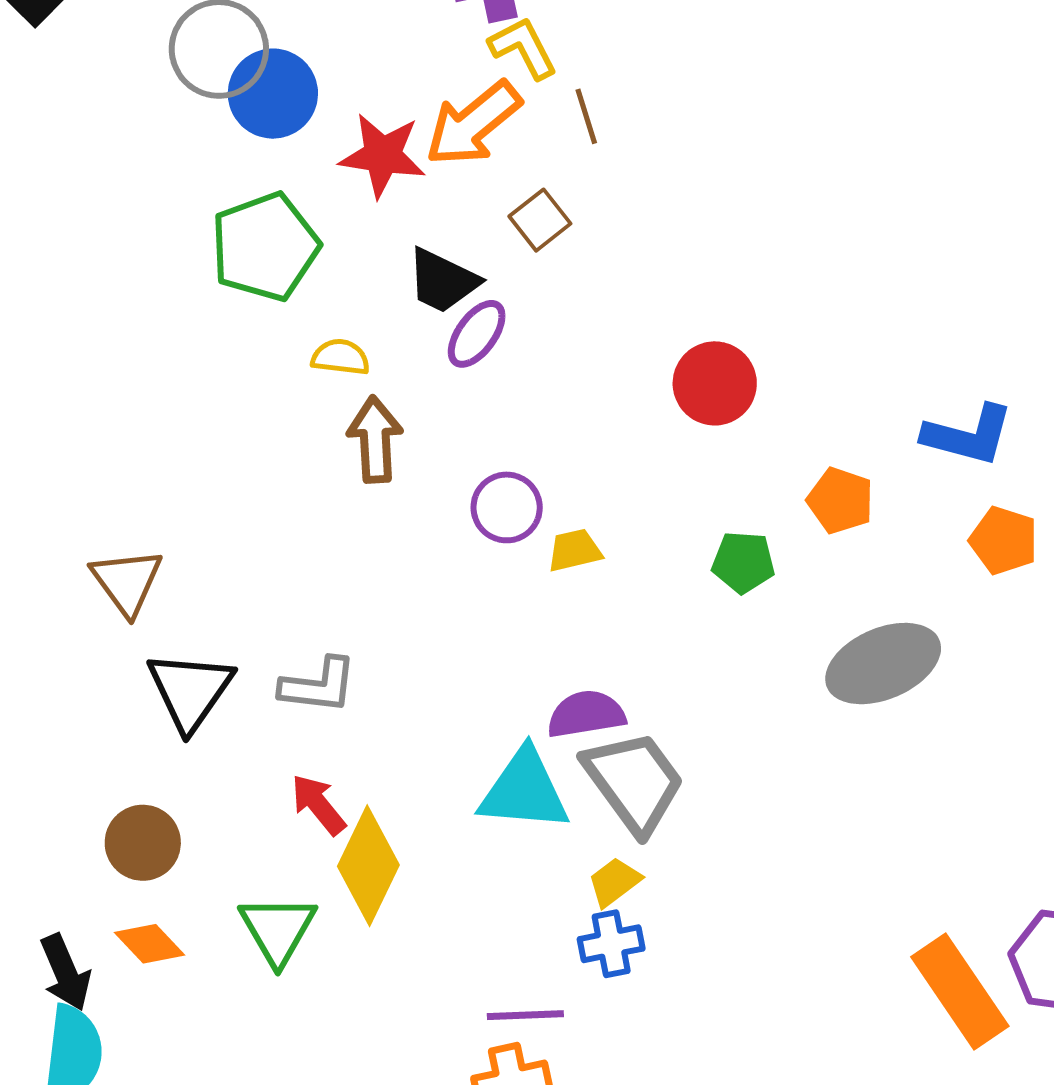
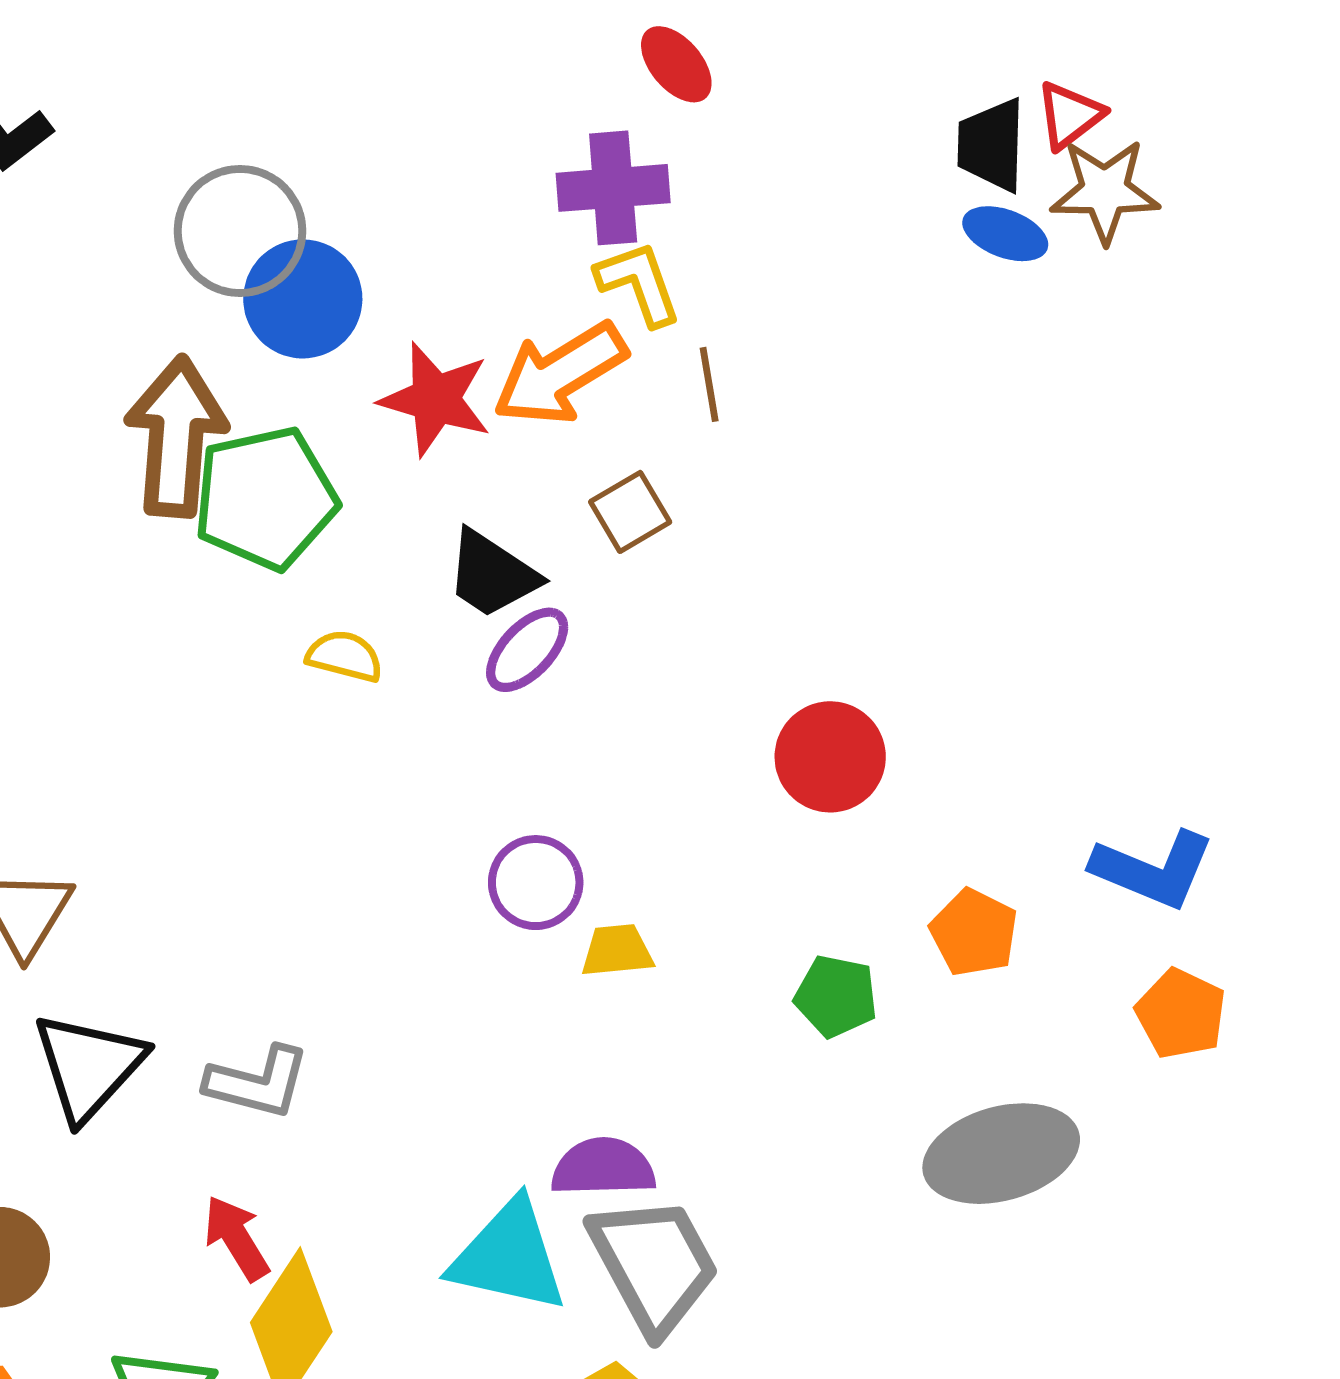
brown arrow: (375, 439) -> (176, 437), moved, size x1.4

